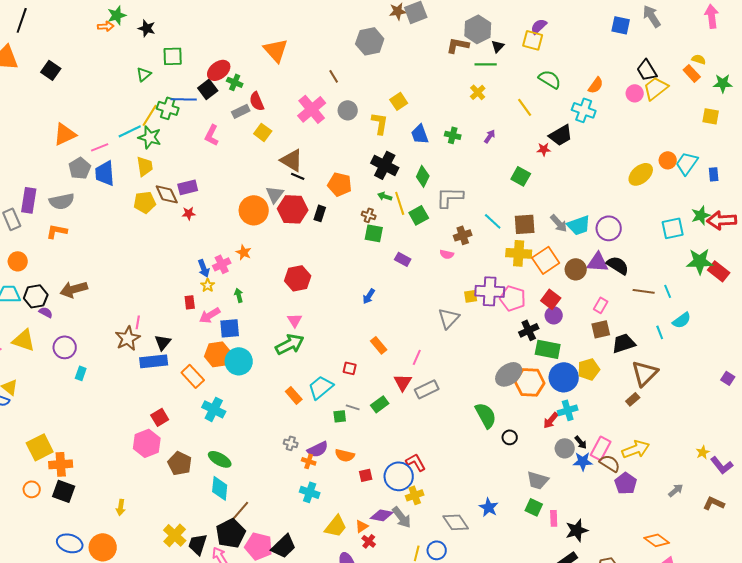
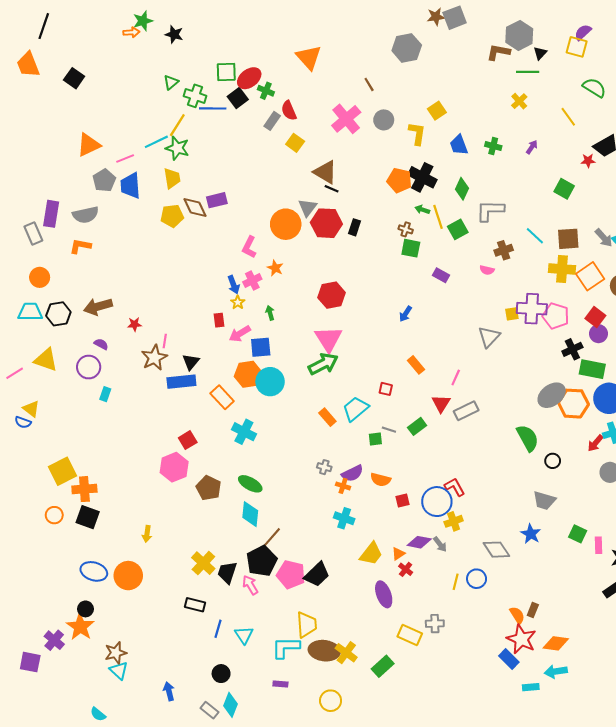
green square: (173, 56) -> (226, 72), moved
green cross: (168, 108) -> (195, 96), moved
gray rectangle: (241, 111) -> (272, 121), turned -30
pink L-shape: (212, 135) -> (249, 247), moved
orange pentagon: (340, 184) -> (399, 180), moved
red star: (189, 213) -> (135, 324), moved
purple semicircle: (46, 312) -> (101, 344), moved
pink triangle: (295, 320) -> (328, 339), size x1.8
gray trapezoid: (538, 480) -> (544, 501), moved
gray arrow: (402, 517) -> (440, 544), size x0.7

